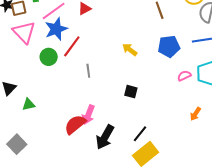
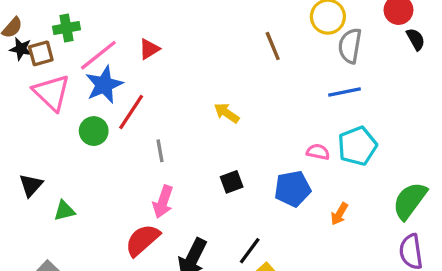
blue pentagon: (169, 46) -> (293, 189), moved
pink semicircle: (184, 76) -> (318, 152), turned 40
black square: (131, 92) -> (232, 182), turned -32
pink arrow: (88, 115) -> (163, 202), moved

